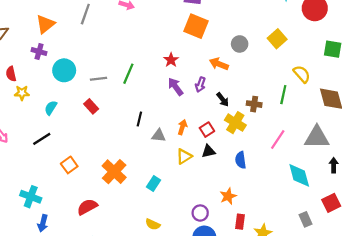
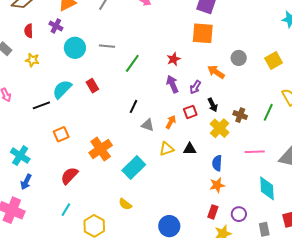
orange square: (196, 26) -> (203, 33), turned -30
red semicircle: (11, 74) -> (29, 31), moved
gray line: (98, 79) -> (107, 46), moved
cyan semicircle: (51, 108) -> (62, 89), moved, size x1.5
red square: (207, 130) -> (190, 112), moved
pink line: (278, 140) -> (255, 152), turned 42
cyan rectangle: (154, 184) -> (134, 167), size x1.6
orange star: (228, 196) -> (217, 185), moved
red semicircle: (87, 207) -> (69, 176), turned -30
purple circle: (200, 213) -> (239, 214), moved
red rectangle: (240, 222) -> (213, 212), moved

